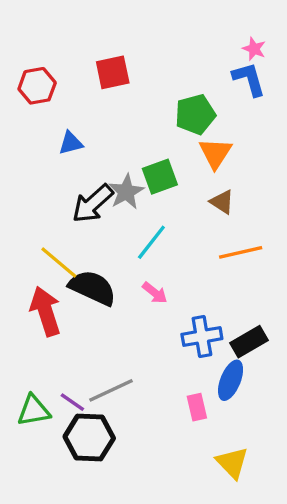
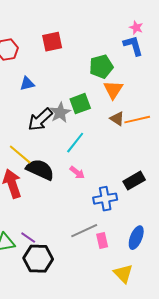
orange line: (241, 252) -> (137, 120), moved
black rectangle: (249, 342) -> (134, 181), moved
blue ellipse: (231, 380) -> (136, 238), moved
gray line: (111, 390) -> (84, 231), moved

